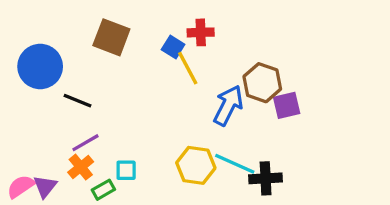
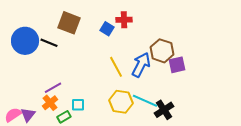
yellow line: (188, 68) -> (116, 67), moved
black line: (77, 101) -> (49, 43), moved
black cross: (266, 178) -> (164, 110), turned -30

